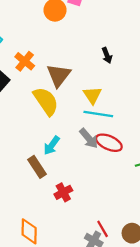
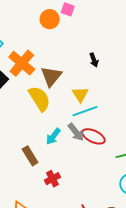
orange cross: (25, 61) -> (22, 63), size x1.5
cyan line: (98, 114) -> (85, 111), turned -30
cyan arrow: (52, 145) -> (53, 136), moved

